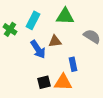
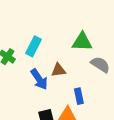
green triangle: (65, 16) -> (82, 42), moved

